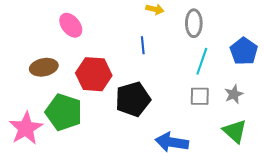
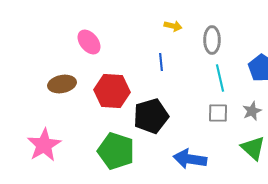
cyan line: (202, 61) -> (220, 78), turned -32
green pentagon: (64, 112) -> (116, 151), moved

